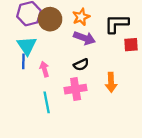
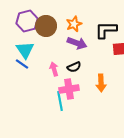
blue line: (23, 61) -> (22, 64), turned -56
pink arrow: (44, 69) -> (54, 69), moved
cyan line: (47, 102) -> (60, 101), moved

